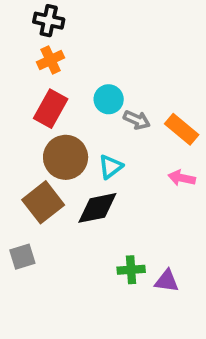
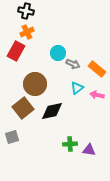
red rectangle: (51, 109) -> (16, 51), moved
cyan triangle: (110, 167) -> (77, 88), moved

